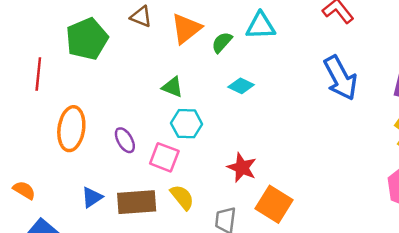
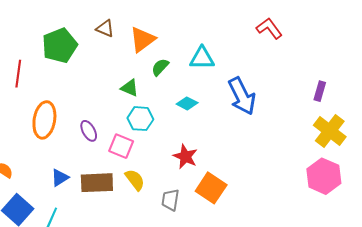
cyan triangle: (261, 26) -> (202, 58), moved
green semicircle: (222, 42) -> (160, 67), moved
blue arrow: (340, 78) -> (242, 96), moved
cyan diamond: (241, 86) -> (187, 103), moved

